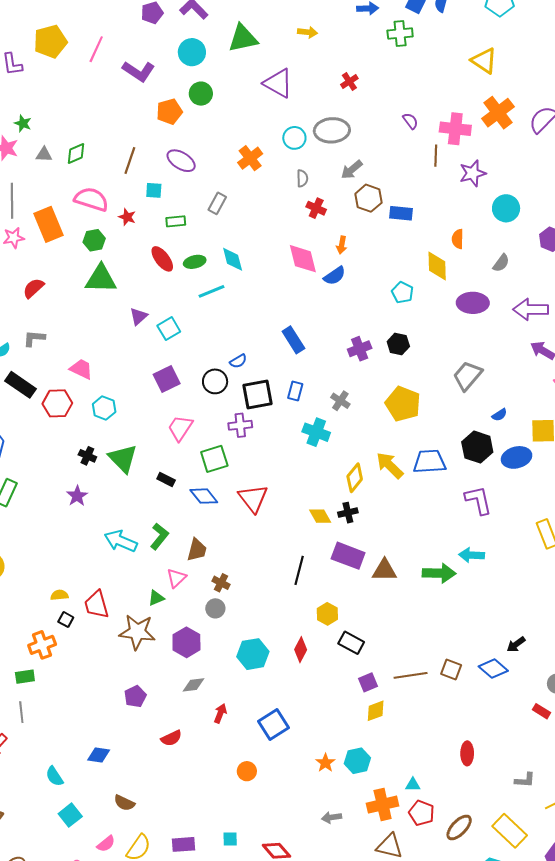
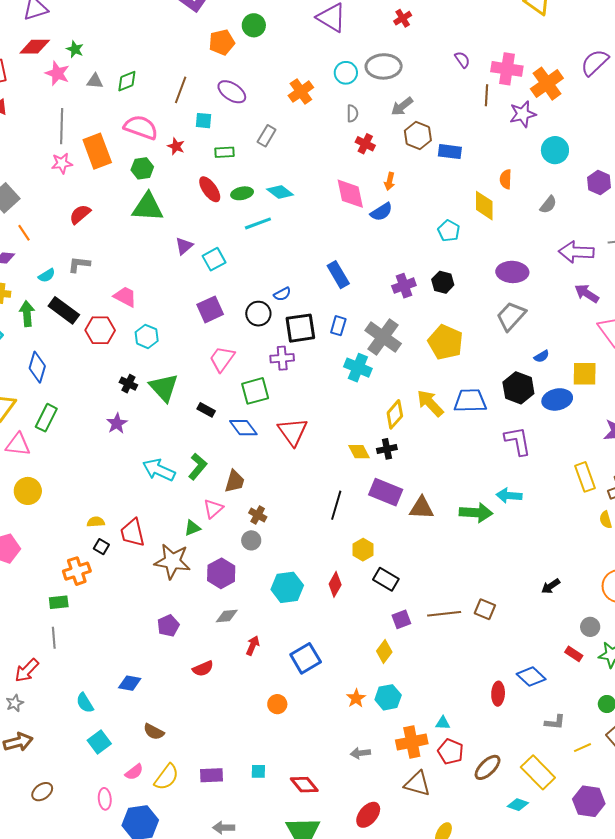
orange cross: (498, 113) -> (547, 84), moved
cyan diamond: (233, 259) -> (280, 192), turned -40
purple ellipse: (473, 303) -> (512, 272), moved
gray cross: (340, 401) -> (383, 337), size x1.8
blue diamond: (493, 669) -> (531, 677), moved
yellow diamond: (376, 711) -> (384, 651), moved, turned -35

